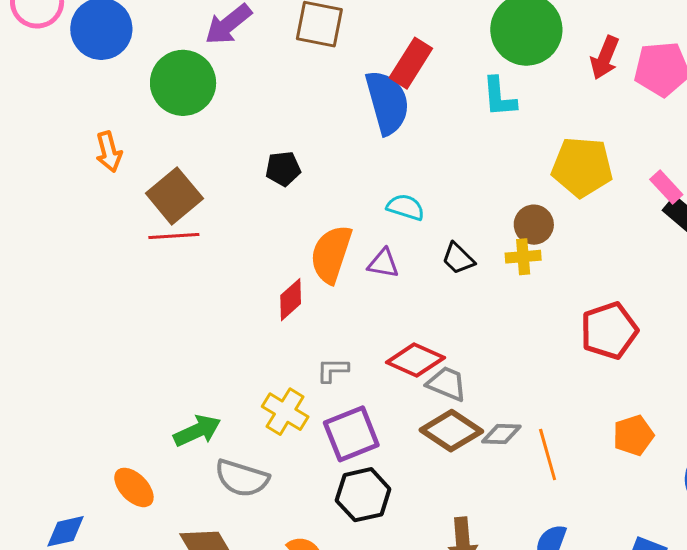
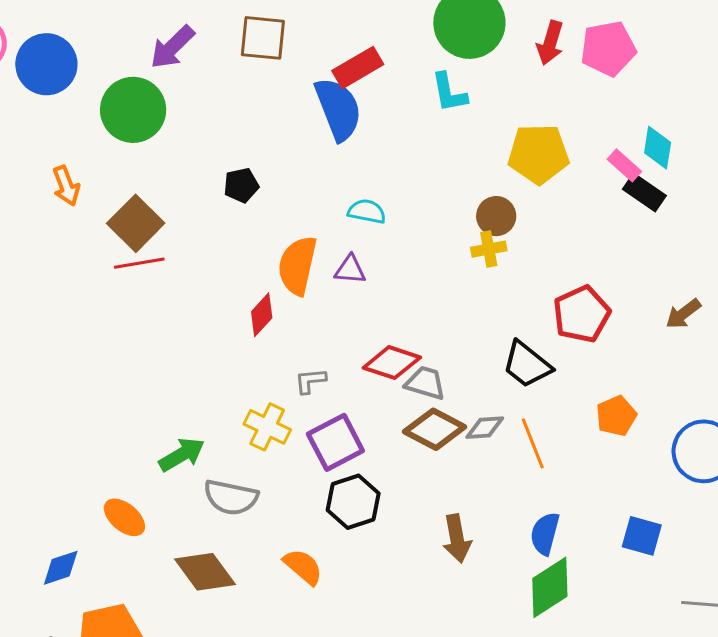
red rectangle: (411, 63) -> (358, 68), turned 33
black trapezoid: (458, 259) -> (527, 365), moved, size x1.5

